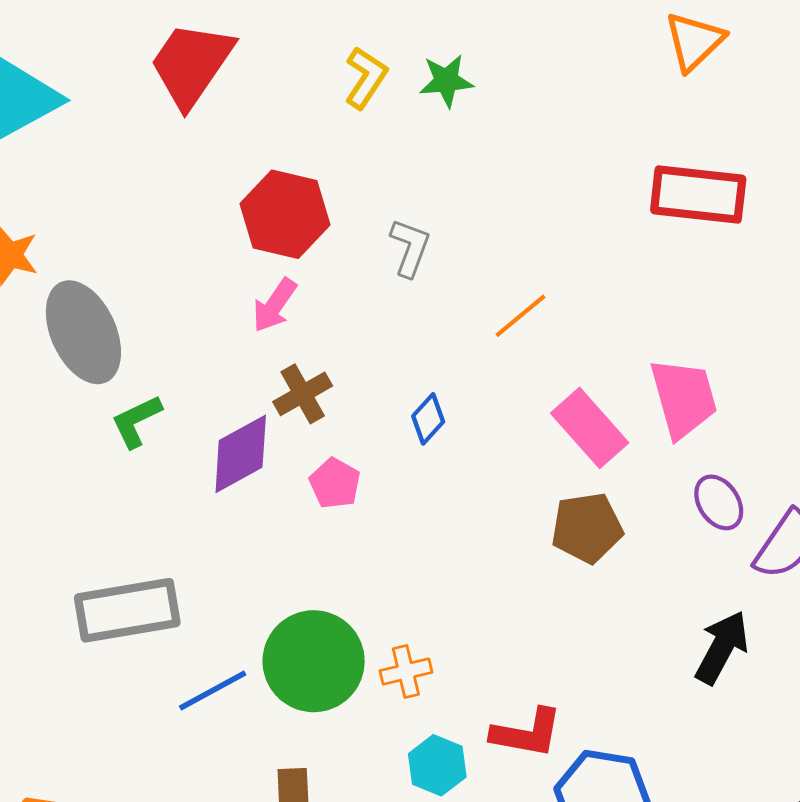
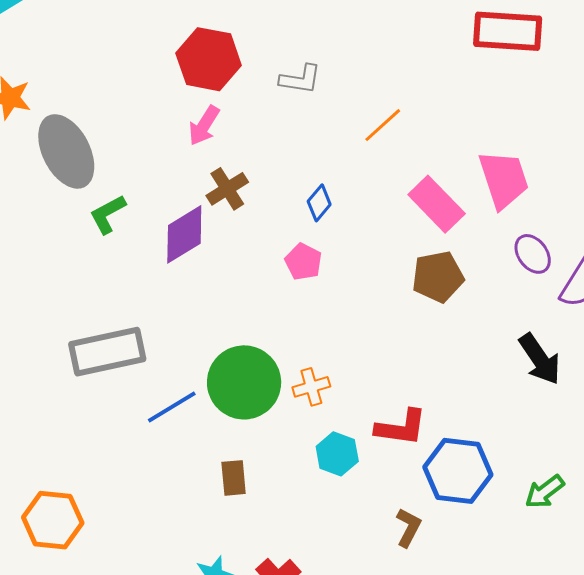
gray L-shape: (410, 248) -> (300, 79), turned 81
pink pentagon: (335, 483) -> (303, 262), moved
black arrow: (722, 647) -> (540, 359), turned 120

